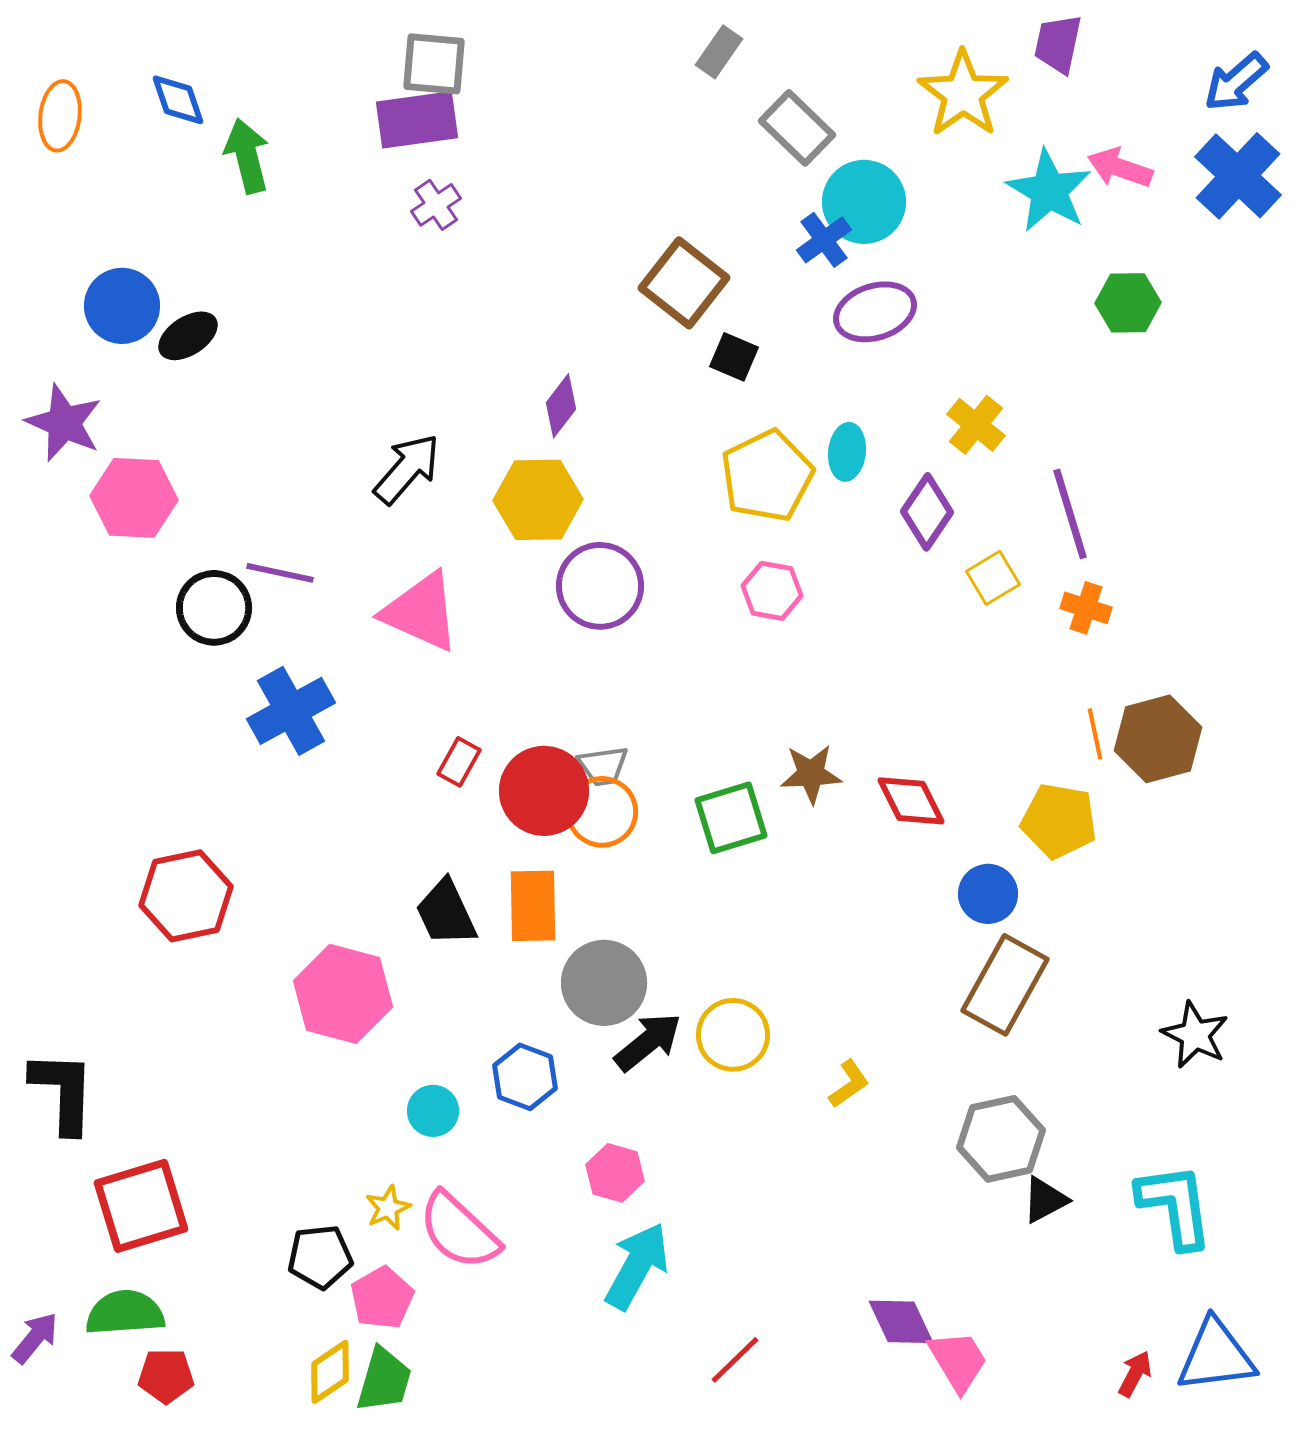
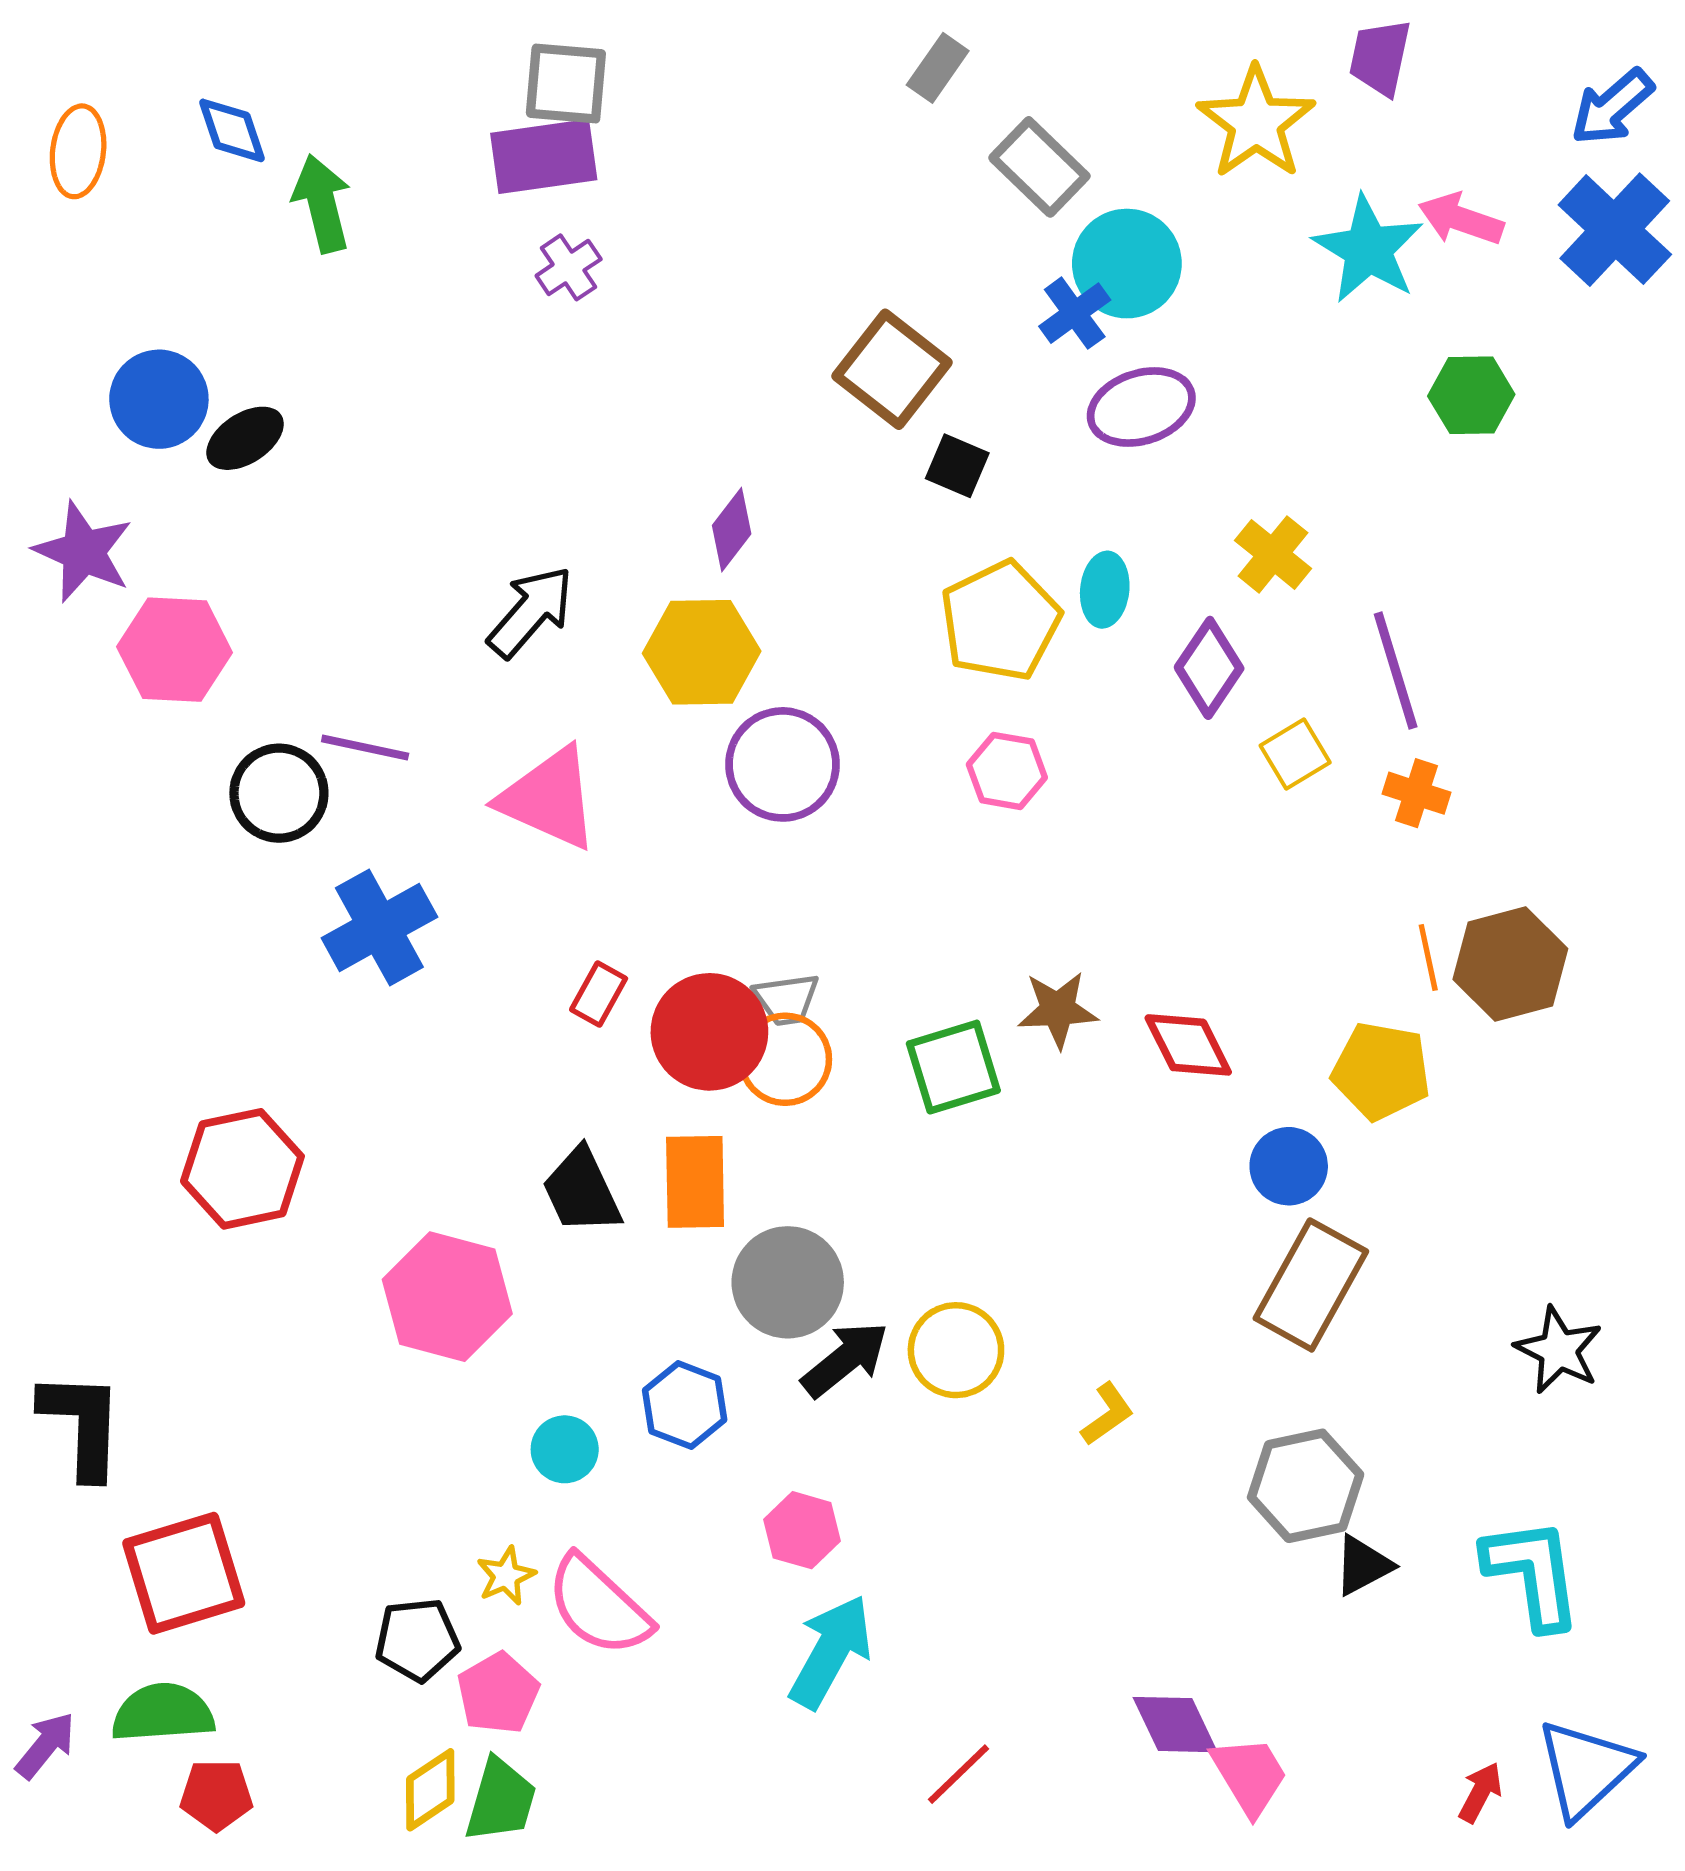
blue triangle: (1216, 1356) -> (1586, 1769), turned -36

